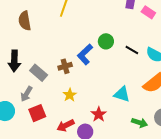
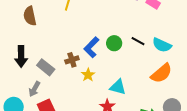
green circle: (106, 41) -> (114, 43), moved
cyan triangle: (122, 94) -> (118, 87), moved
yellow star: (70, 95) -> (88, 75), moved

